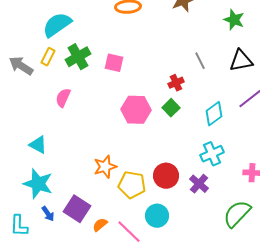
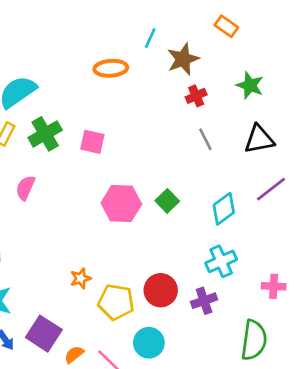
red cross: (176, 83) -> (196, 96), moved
orange star: (105, 167) -> (81, 278), size x0.7
purple cross: (199, 184) -> (204, 301), turned 30
green semicircle: (237, 214) -> (254, 340), turned 144

